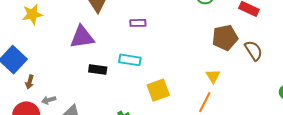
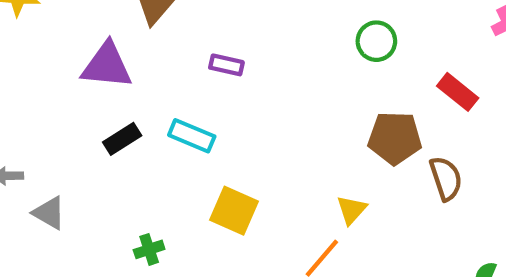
black rectangle: (98, 70) -> (122, 139), turned -54
yellow square: (158, 90) -> (234, 211), turned 30

